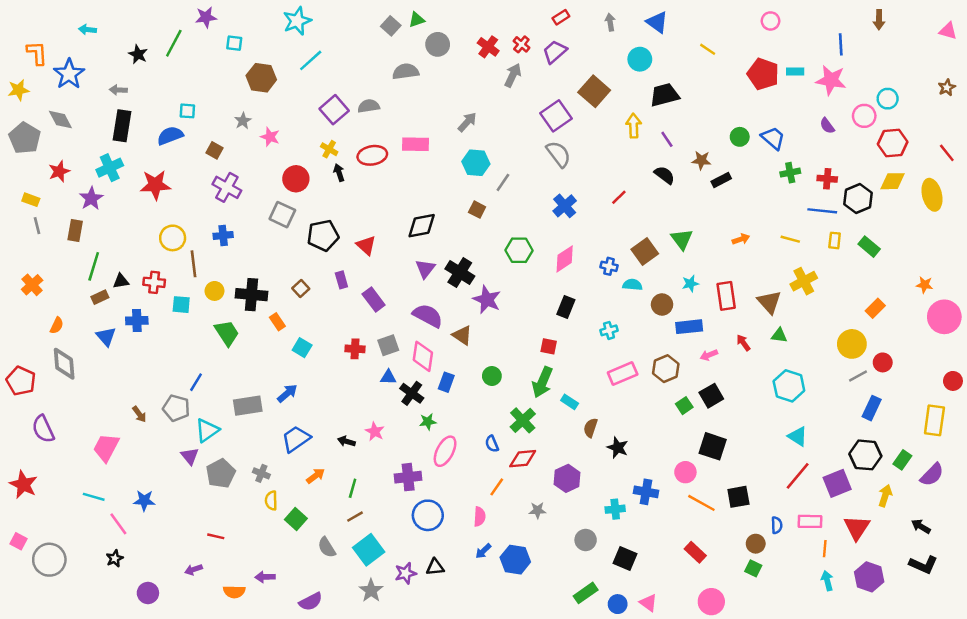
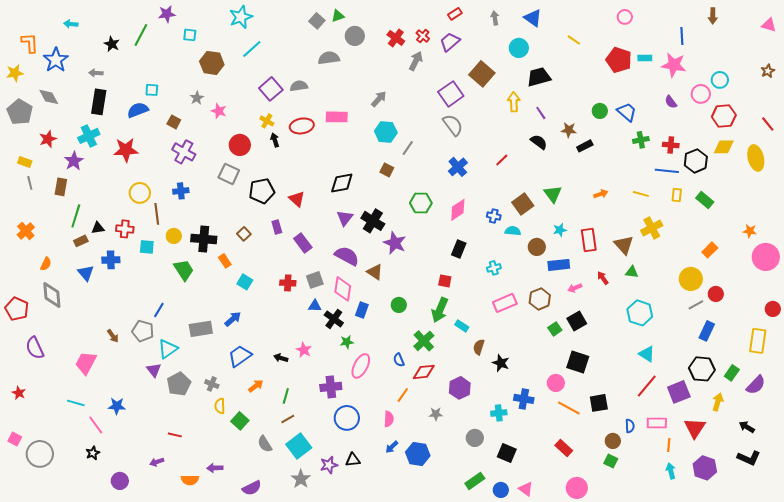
red star: (23, 484) -> (19, 393), size x0.6

